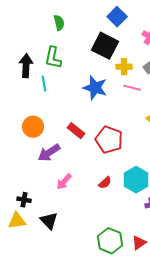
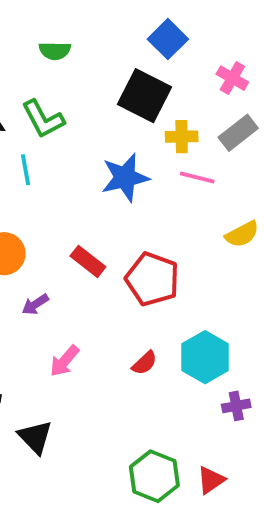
green semicircle: (59, 23) -> (55, 51), turned 105
green L-shape: (53, 58) -> (43, 119), turned -40
blue star: (95, 88) -> (125, 178), turned -30
purple arrow: (49, 153) -> (35, 304), size x0.6

